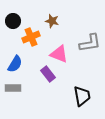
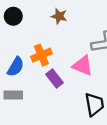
orange cross: (31, 37) -> (41, 55), moved
pink triangle: (59, 54) -> (83, 66), moved

